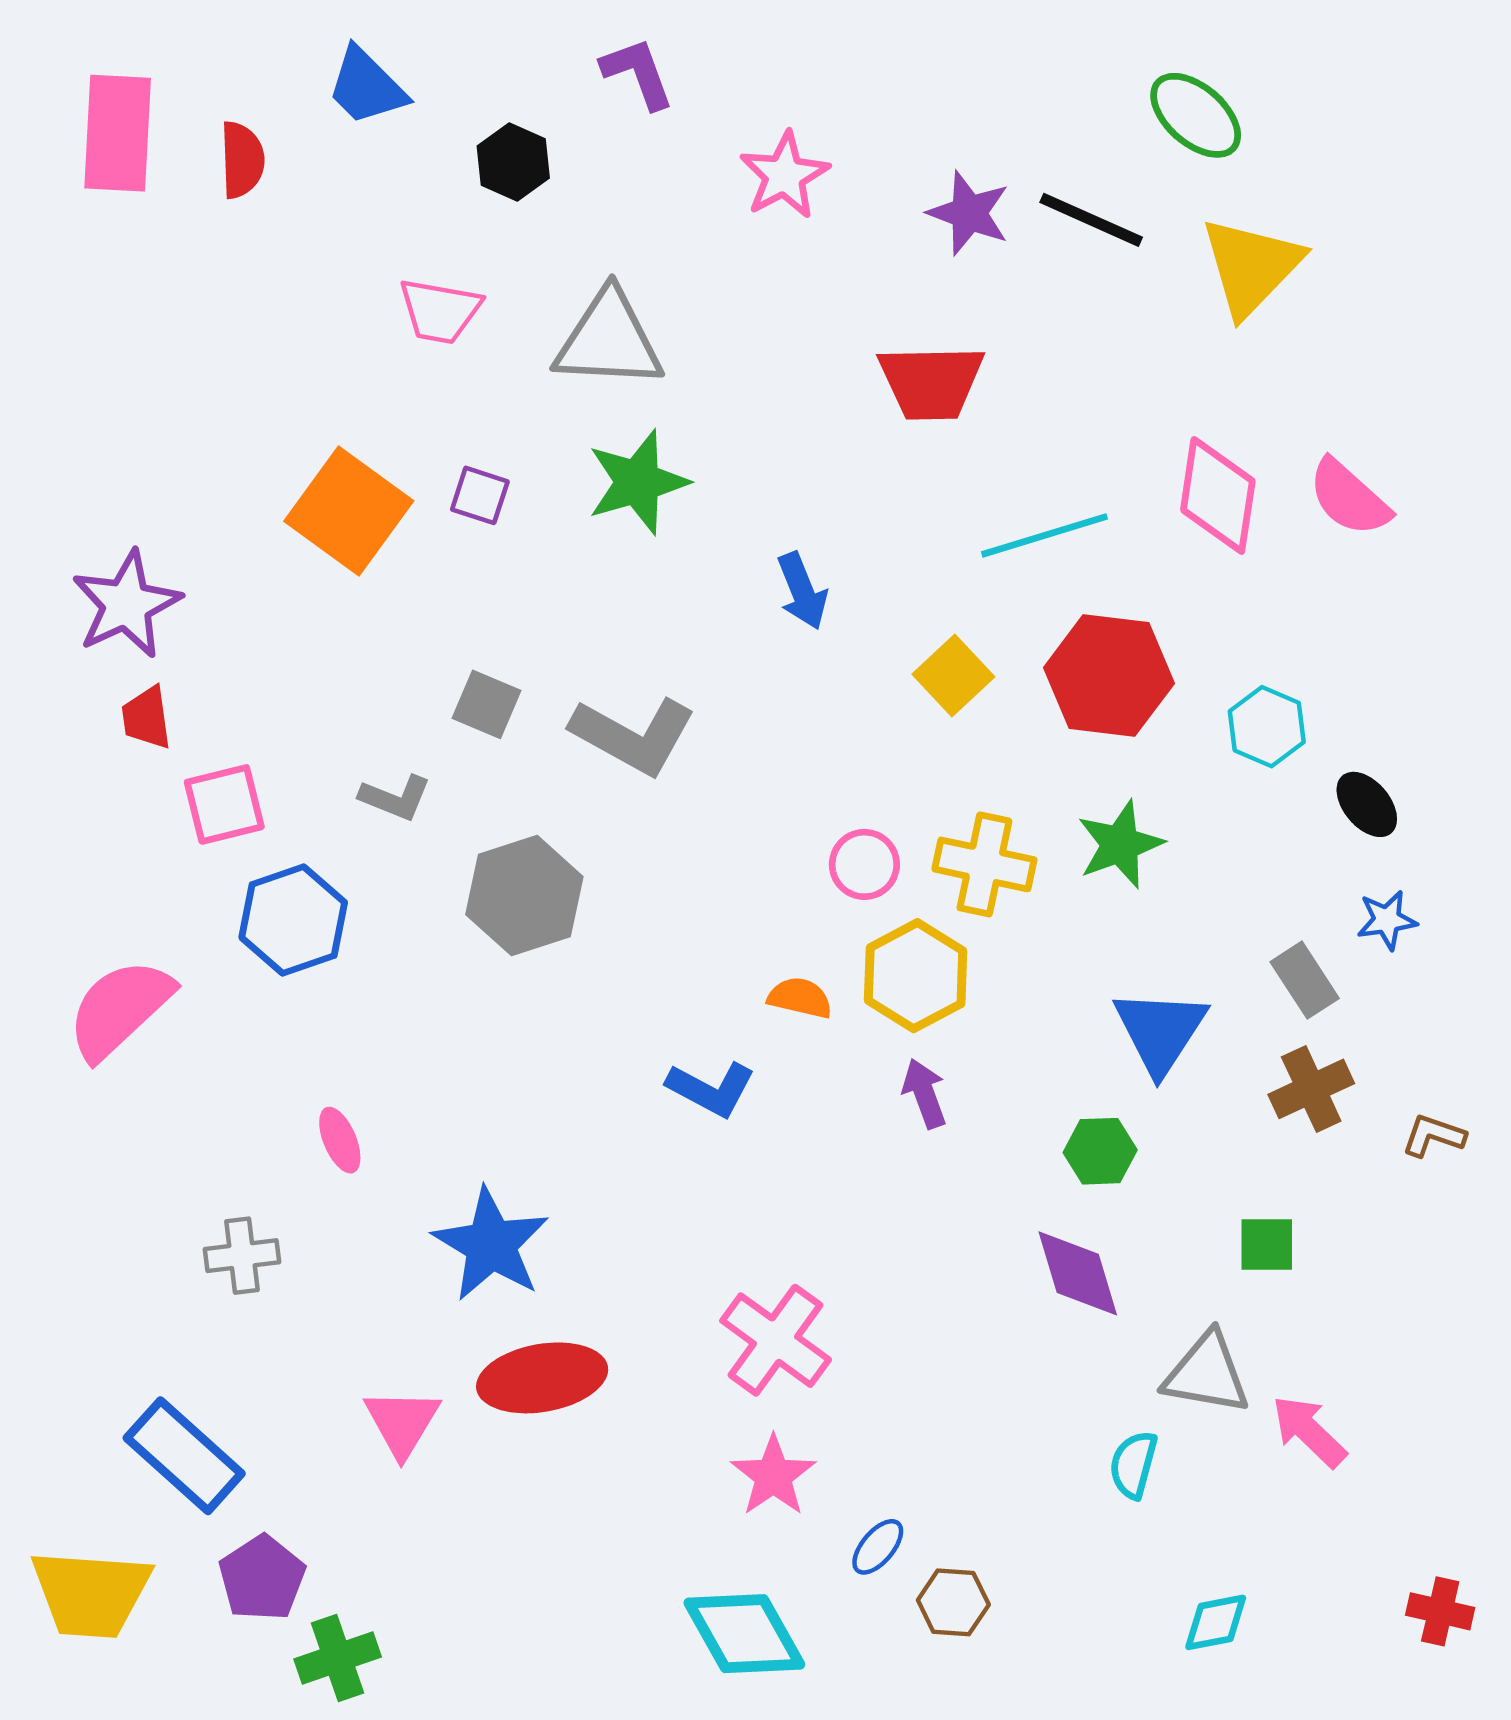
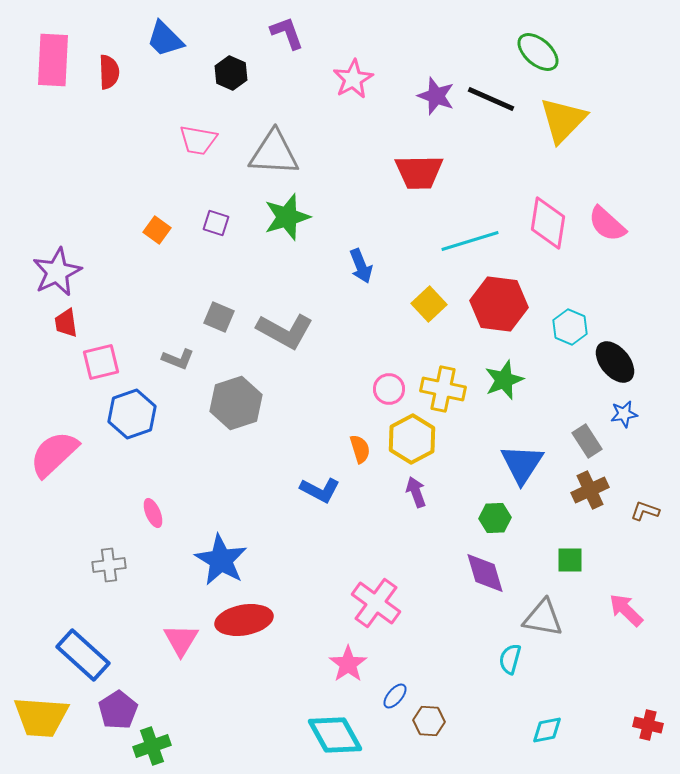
orange square: (349, 511) -> (157, 230), size x0.5
black ellipse: (1367, 804) -> (615, 362), size x1.4
orange semicircle: (800, 998) -> (360, 449), turned 60
pink cross: (776, 1340) -> (376, 603), moved
pink arrow: (1309, 1431) -> (626, 610), moved

